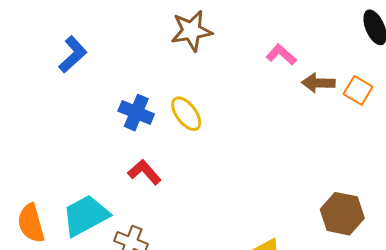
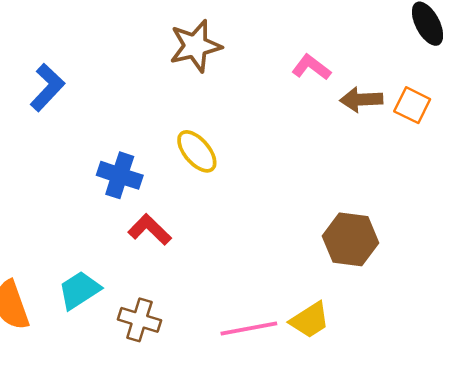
blue cross: (136, 113) -> (120, 175), moved
brown hexagon: (342, 214) -> (351, 239), moved
cyan trapezoid: (86, 216) -> (79, 290), size x0.7

